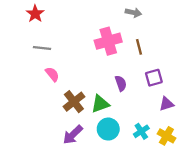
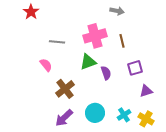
gray line: (42, 48) -> (57, 42), moved
green triangle: (100, 104) -> (88, 62), moved

